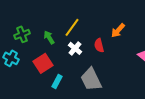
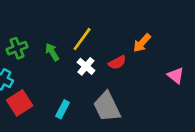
red semicircle: (99, 45) -> (117, 62), turned -104
red square: (43, 63) -> (20, 103), moved

